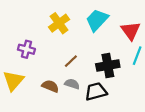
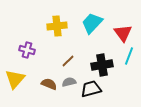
yellow cross: (59, 23) -> (57, 26), turned 30
gray semicircle: (72, 84) -> (69, 82), turned -32

